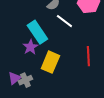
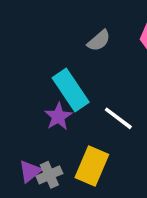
white line: (64, 21) -> (118, 118), moved
yellow rectangle: (50, 62) -> (92, 166), moved

